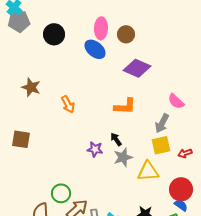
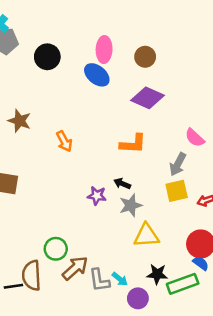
brown circle: (126, 34) -> (145, 57), moved
black arrow: (116, 139) -> (122, 184), turned -32
yellow triangle: (148, 171) -> (146, 236), moved

